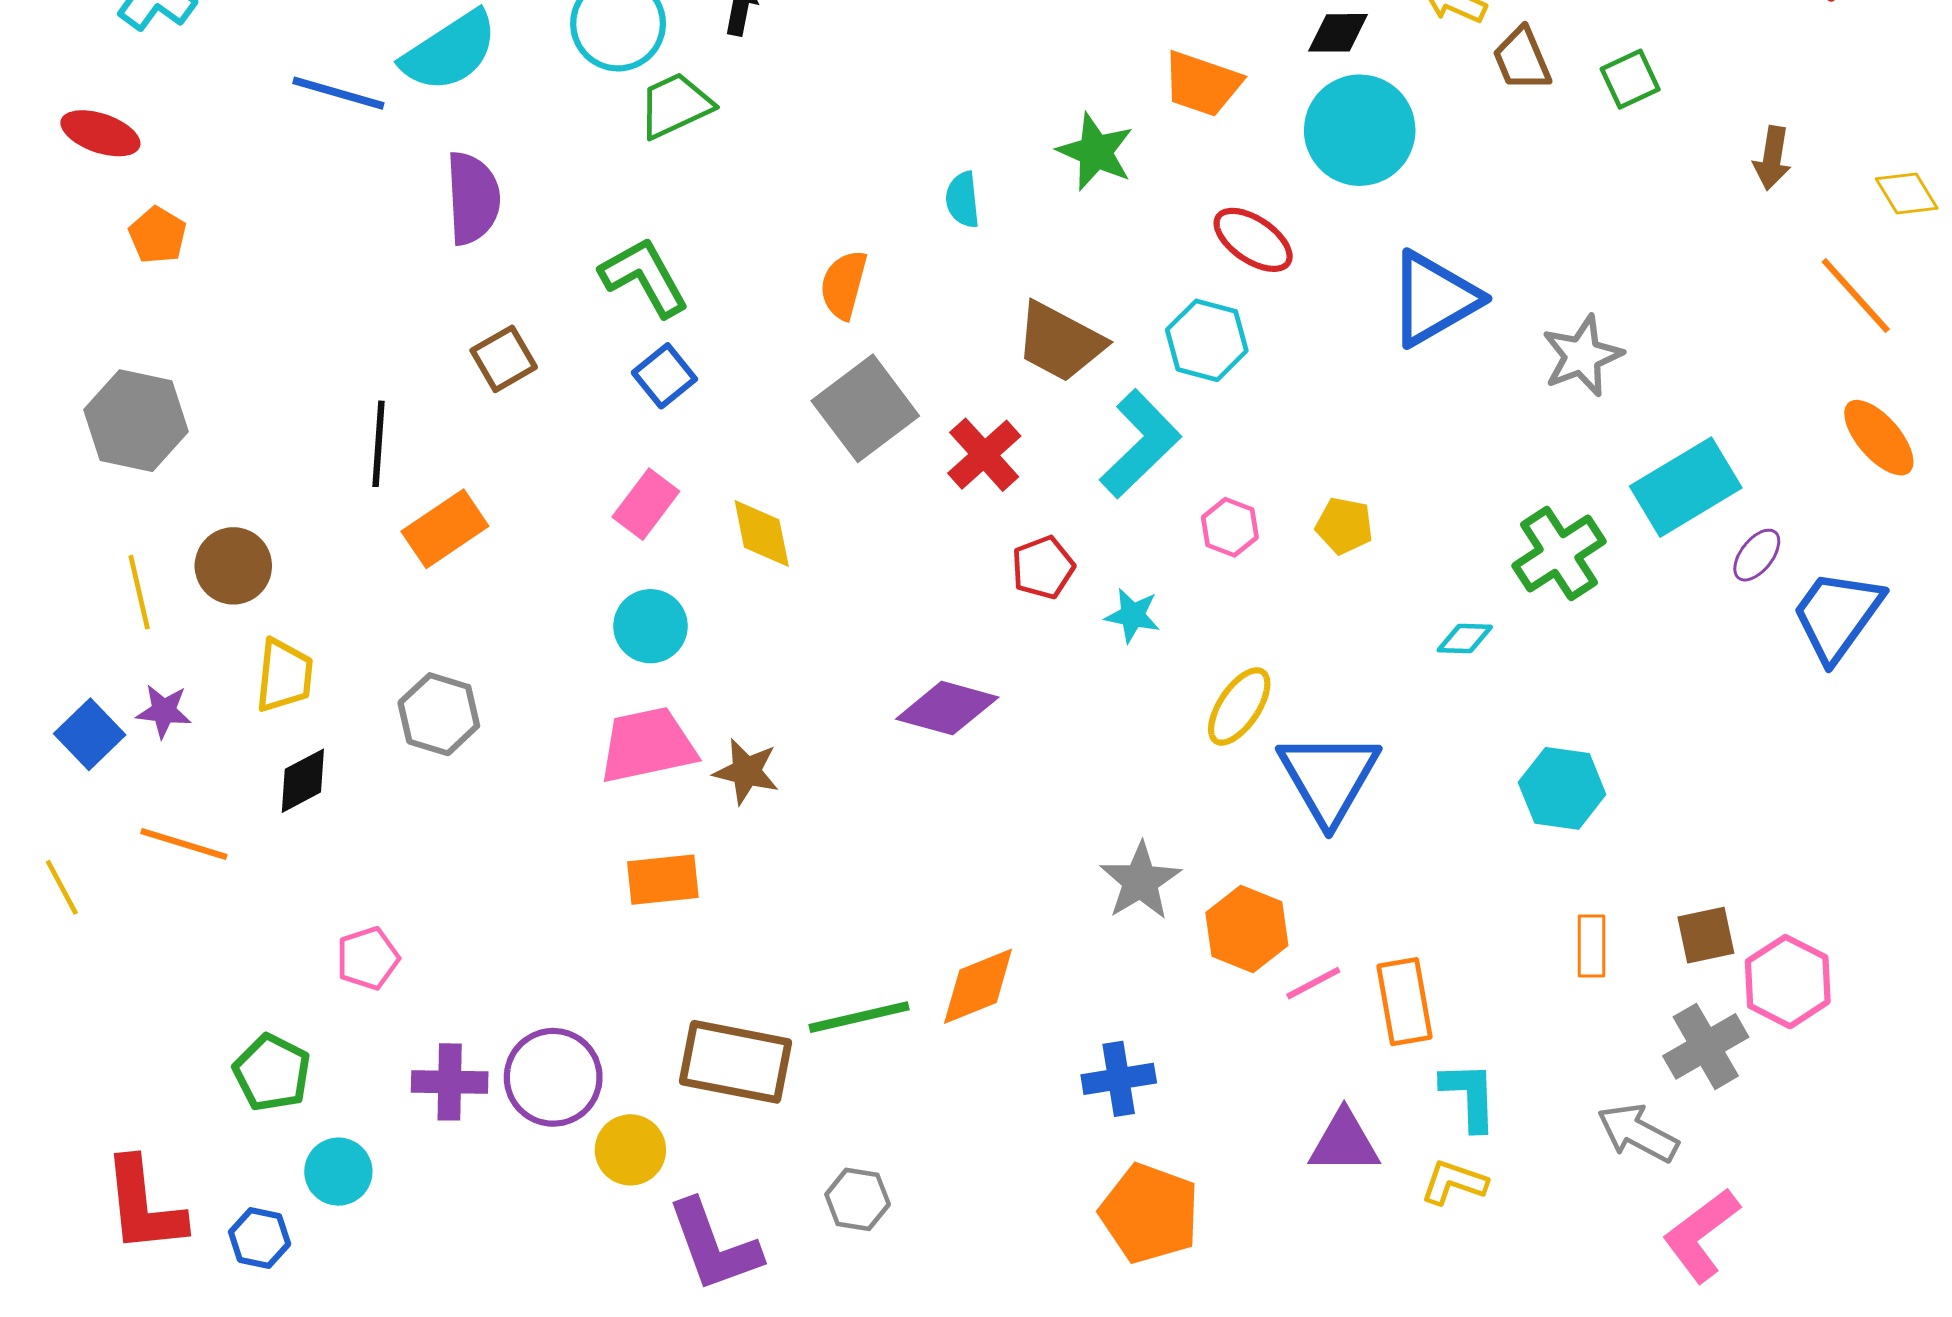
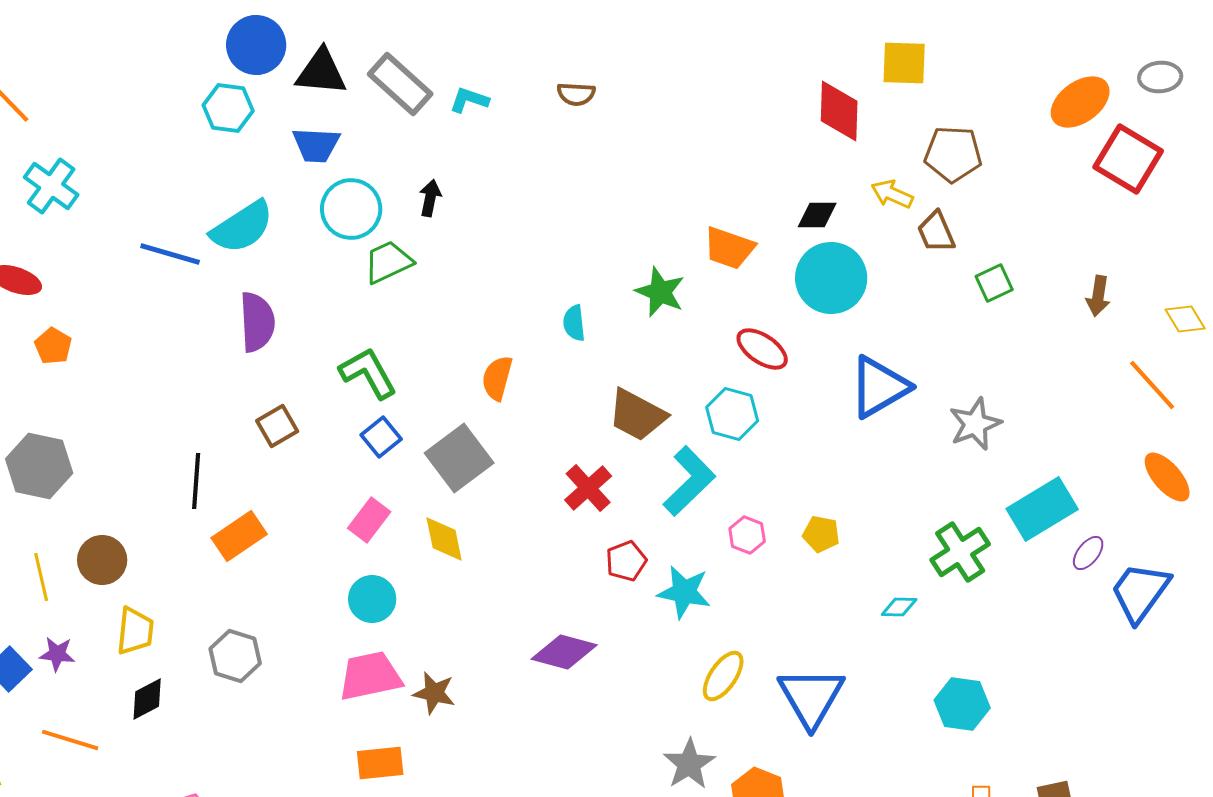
green square: (1630, 79) -> (994, 283), moved
gray square: (865, 408) -> (459, 458), moved
cyan star: (1133, 615) -> (684, 592), size x1.5
yellow ellipse: (1239, 706) -> (723, 676), moved

